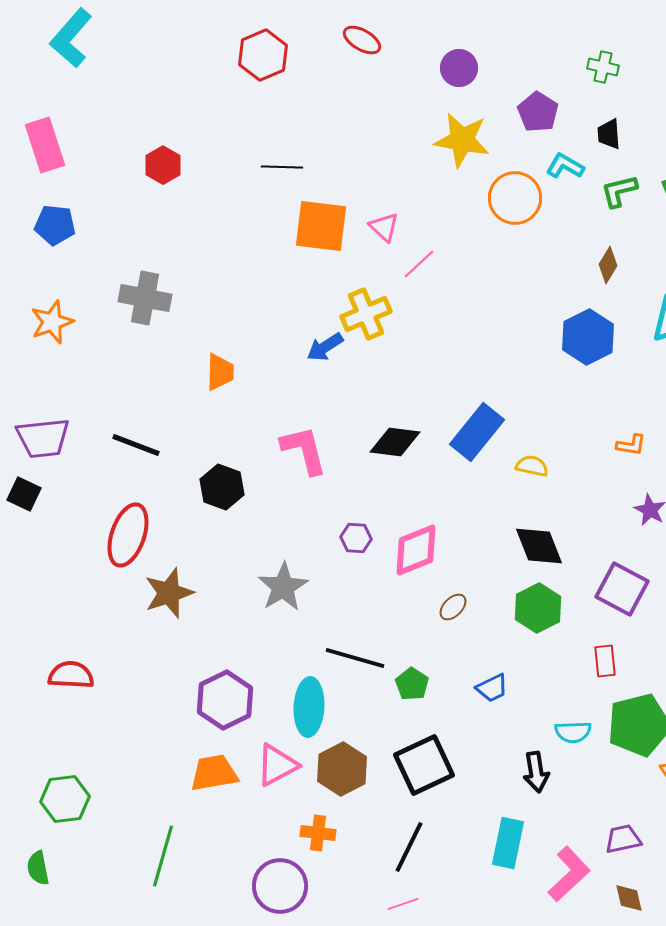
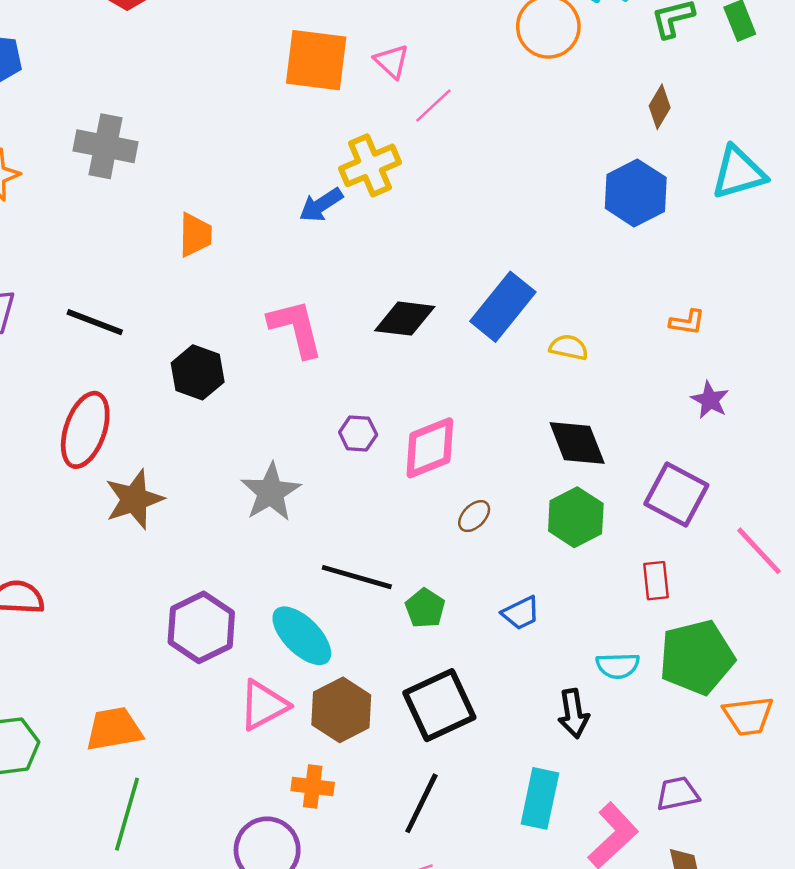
cyan ellipse: (309, 707) -> (302, 636), turned -48
orange trapezoid: (214, 773) -> (114, 729), moved

